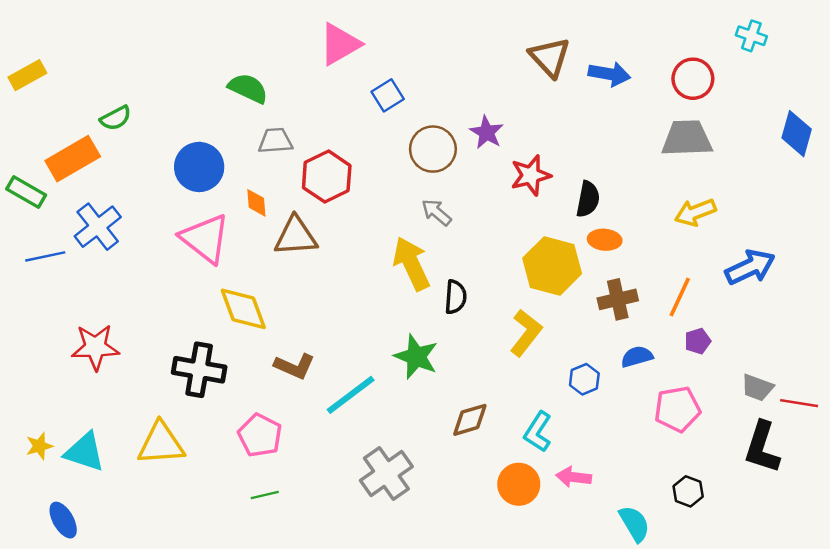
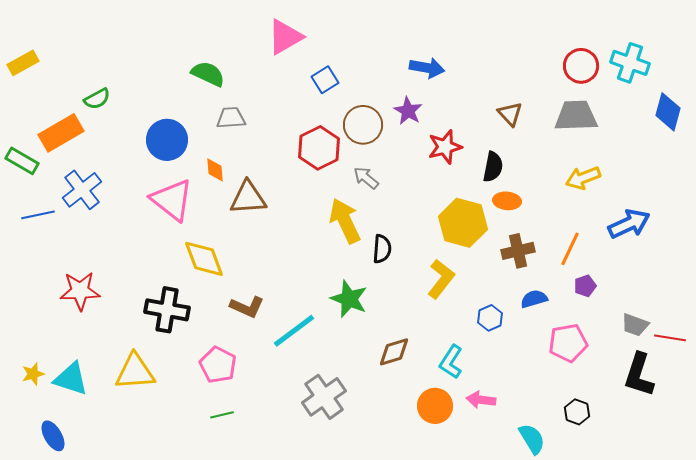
cyan cross: (751, 36) -> (630, 63), moved, size x1.5
brown triangle: (550, 57) -> (510, 114), moved, size x0.7
blue arrow: (609, 74) -> (427, 68), moved
red hexagon: (327, 177) -> (319, 148), moved

